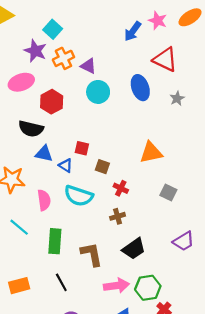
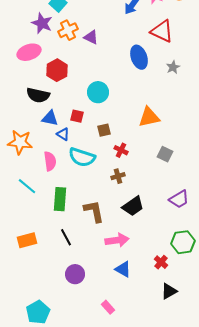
cyan circle: (98, 92) -> (98, 92), moved
red square: (82, 148) -> (77, 116), moved
blue triangle: (66, 166) -> (63, 134), moved
brown square: (102, 167) -> (104, 130), turned -32
green hexagon: (148, 288) -> (183, 242), moved

